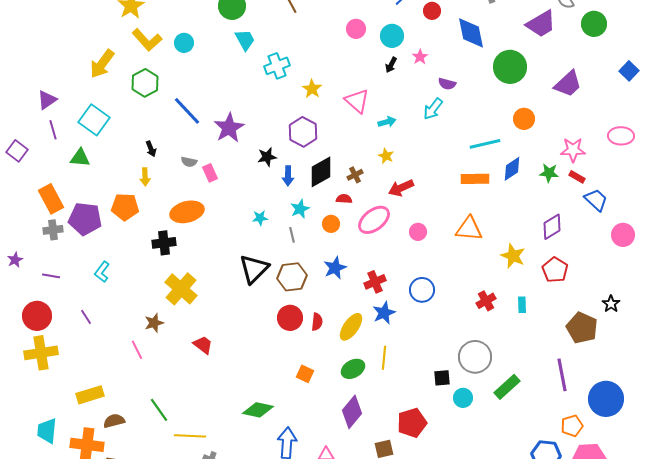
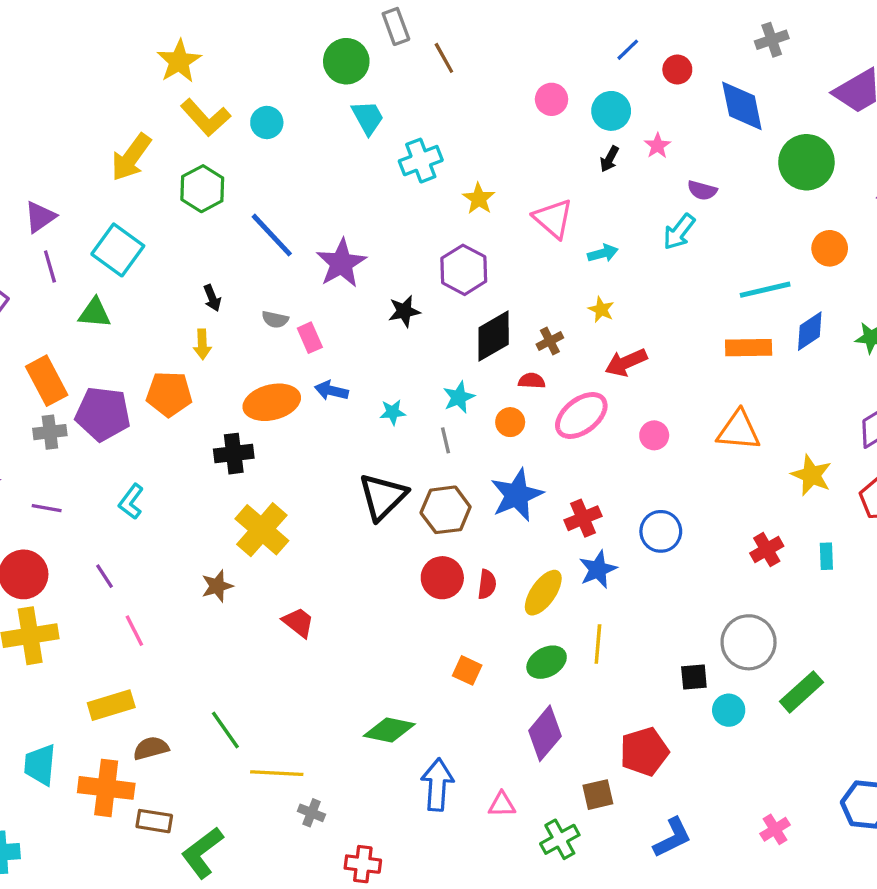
blue arrow: (288, 176) -> (331, 391), moved, turned 102
blue star: (335, 268) -> (517, 495), size x1.4
pink line: (137, 350) -> (134, 631), moved

